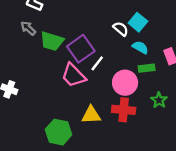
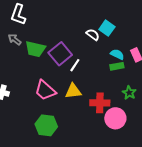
cyan semicircle: (140, 47) -> (117, 54), moved
pink trapezoid: (73, 75) -> (45, 90), moved
pink circle: (125, 83) -> (115, 118), moved
yellow triangle: (91, 115) -> (73, 91), moved

